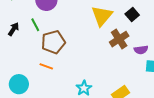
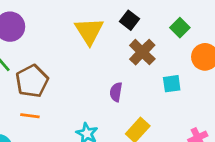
brown cross: (119, 39) -> (142, 52), moved
purple semicircle: (141, 50) -> (116, 92), moved, turned 120

